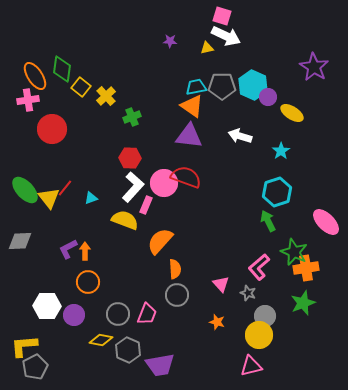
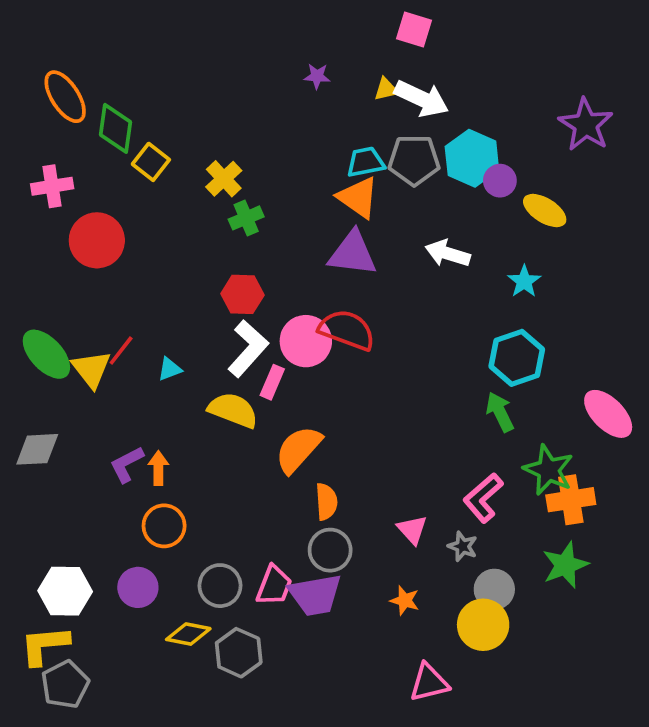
white arrow: (226, 36) -> (422, 99), moved
orange ellipse: (35, 76) -> (65, 97), moved
yellow cross: (106, 96) -> (224, 179), moved
white hexagon: (47, 306) -> (65, 591), moved
purple trapezoid: (160, 365) -> (315, 595), moved
pink triangle: (251, 366) -> (429, 683), moved

